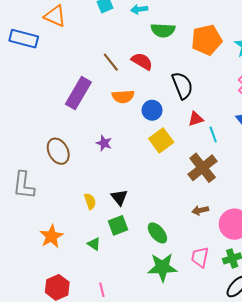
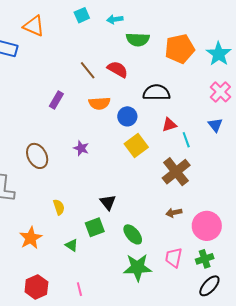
black semicircle: (182, 85) -> (156, 93), turned -68
purple rectangle: (78, 93) -> (56, 100), size x0.6
black triangle: (119, 197) -> (108, 202), moved
yellow semicircle: (90, 201) -> (59, 207), moved

